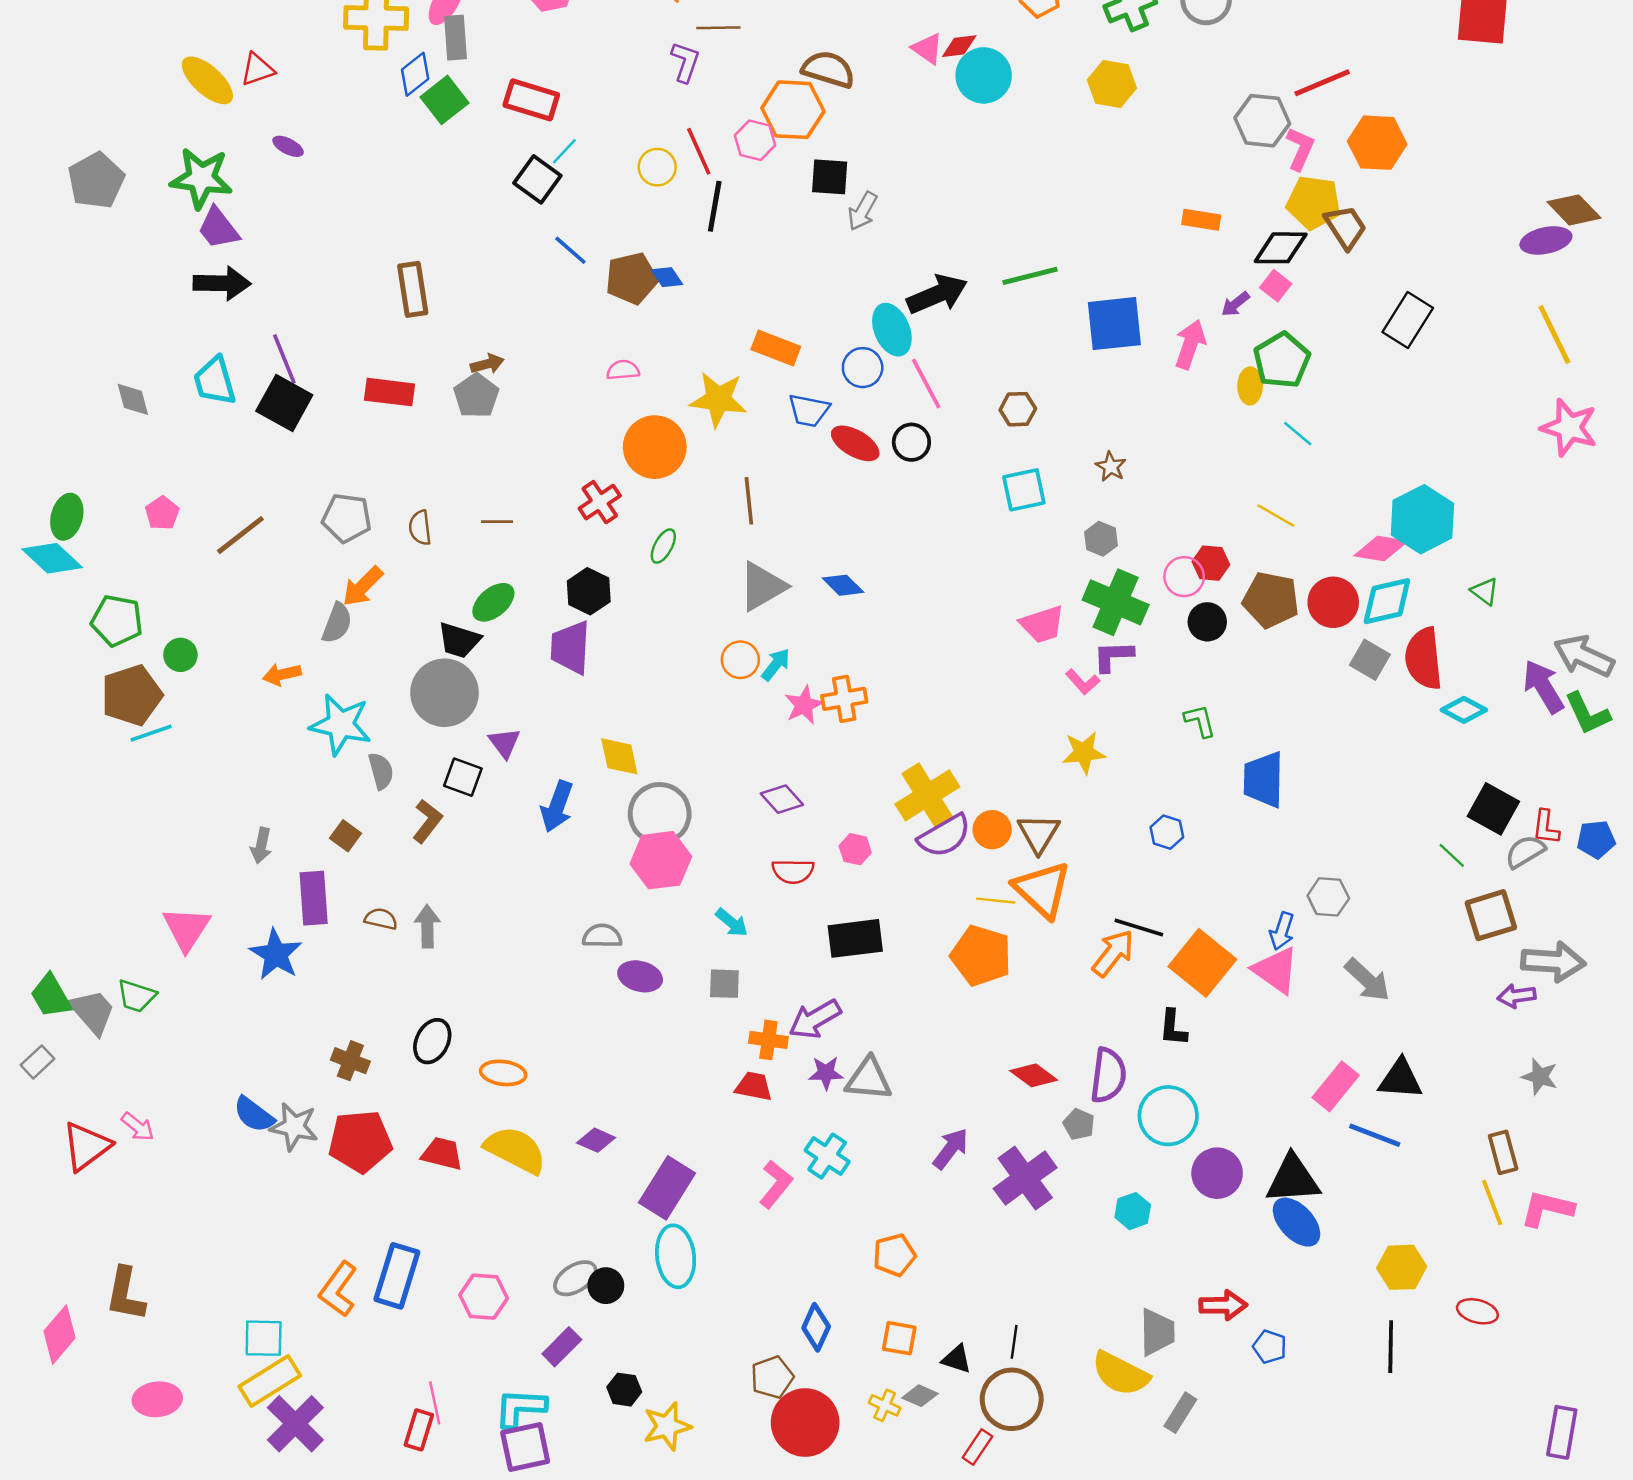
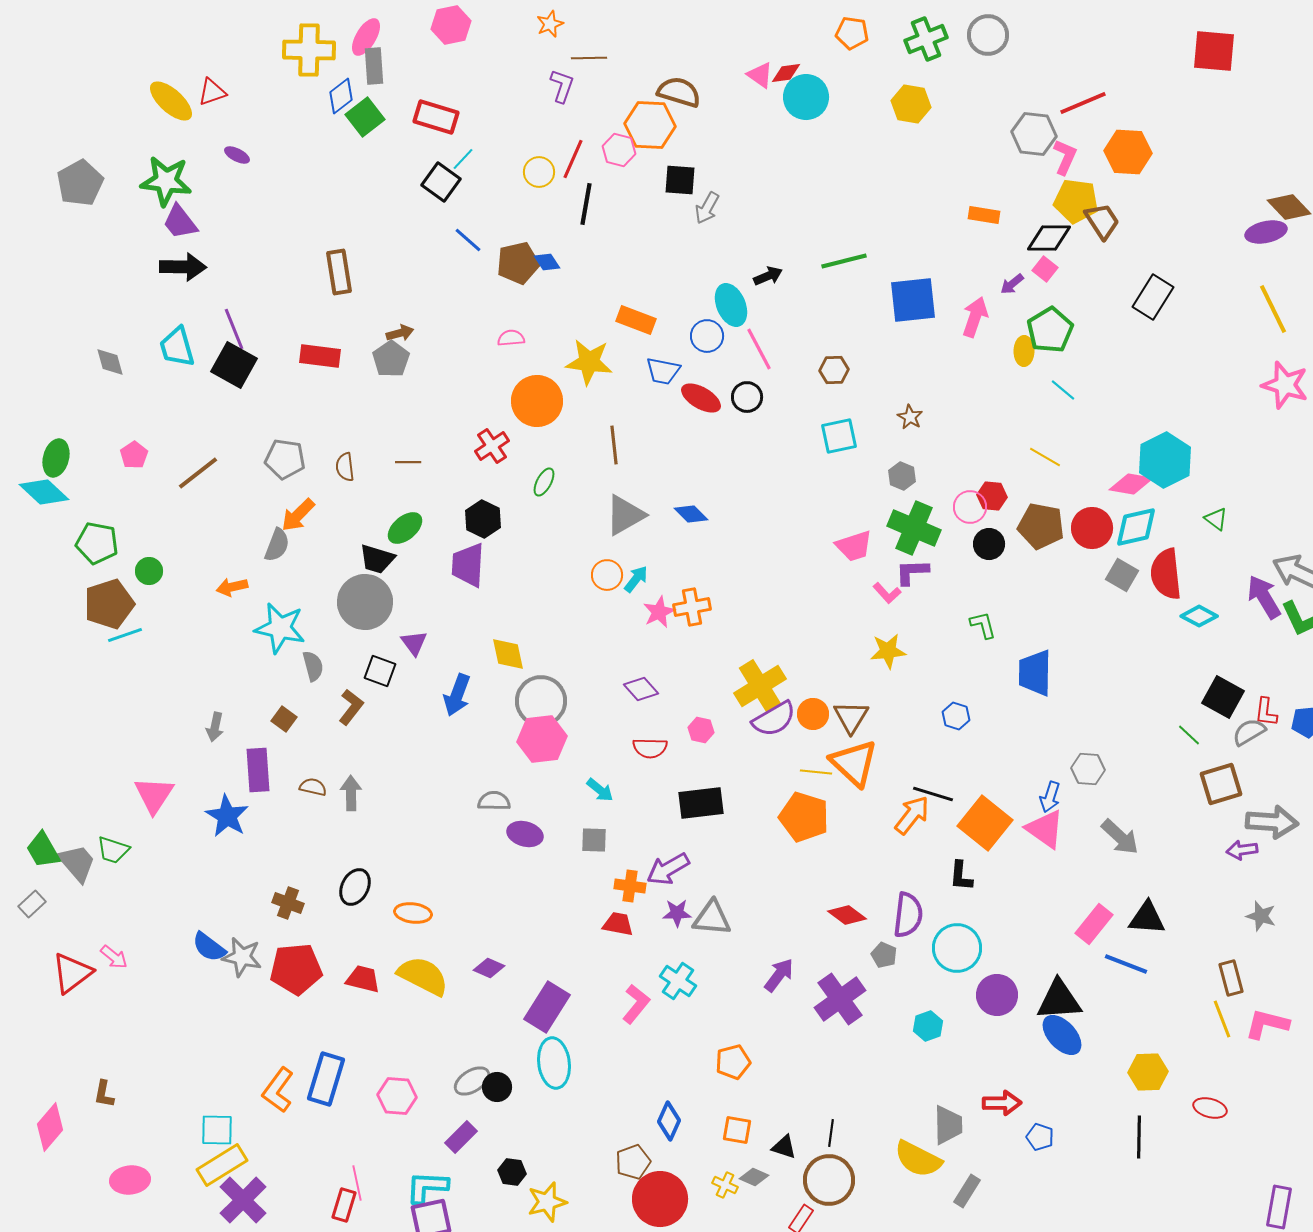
red line: (699, 151) -> (573, 159), turned 48
black arrow: (937, 294) -> (768, 276), size x0.6
brown L-shape: (125, 1294) -> (104, 1094), size x0.6

